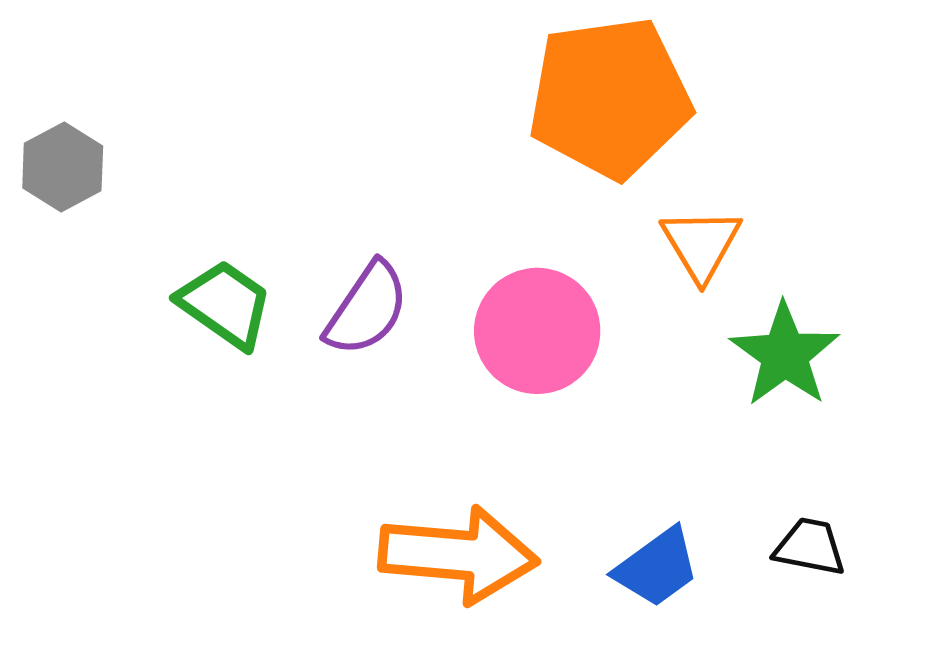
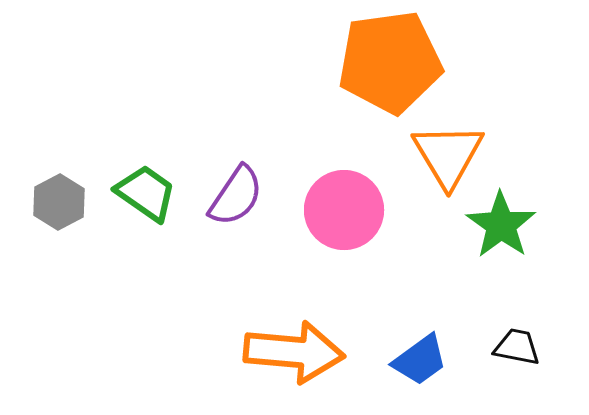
gray hexagon: (63, 167) -> (59, 202), moved
orange triangle: (701, 244) -> (448, 155), size x1.4

